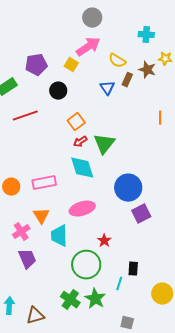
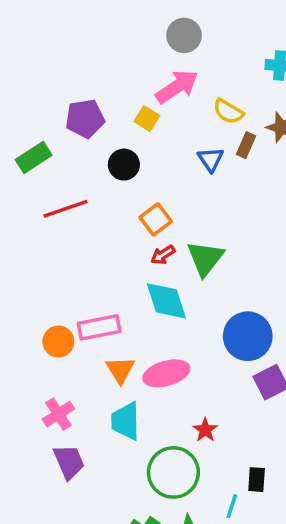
orange circle: (11, 187) -> (58, 342), moved
orange triangle: (41, 216) -> (120, 370), moved

